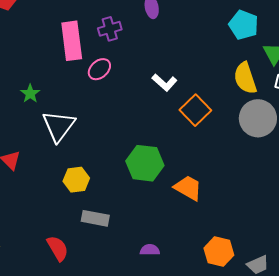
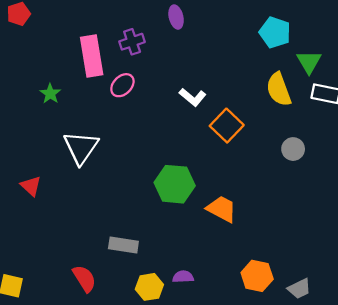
green star: (30, 94) -> (50, 94), moved
gray circle: (258, 118) -> (293, 149), moved, size x0.6
yellow hexagon: (76, 180) -> (149, 287), moved

